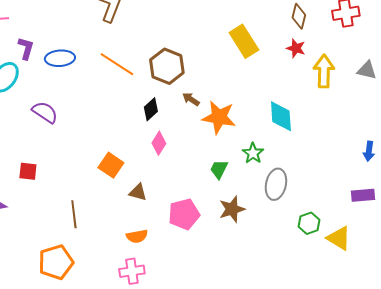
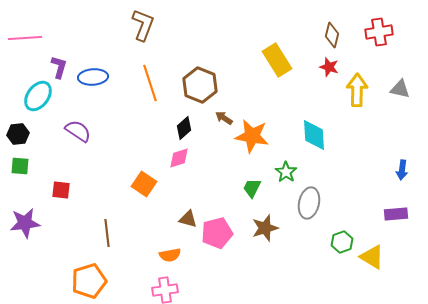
orange line: (117, 64) -> (150, 83), turned 39
pink diamond: (159, 143) -> (179, 158), moved, turned 40
brown triangle: (138, 192) -> (188, 219), moved

